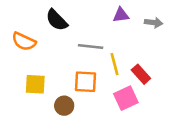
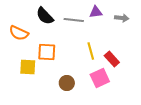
gray line: (91, 46) -> (74, 20), moved
orange square: (86, 82) -> (47, 52), moved
brown circle: (64, 106) -> (67, 83), moved

